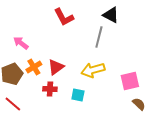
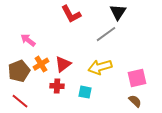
black triangle: (111, 15) -> (118, 12), turned 36
gray line: (99, 37) -> (106, 34), turned 40
brown semicircle: (139, 104) -> (135, 101), moved

